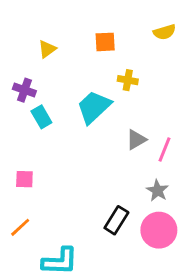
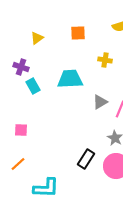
yellow cross: (128, 80) -> (105, 60), moved
cyan trapezoid: (94, 107) -> (70, 79), turned 40

